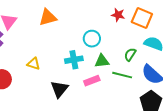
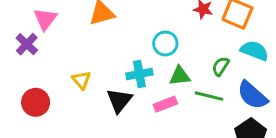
yellow triangle: (34, 64) -> (81, 80), turned 32
black triangle: (59, 89) -> (119, 100), moved

